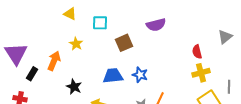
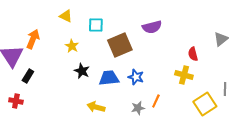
brown square: (124, 43) -> (120, 45), size x1.4
orange arrow: (54, 61) -> (33, 39), moved
yellow cross: (201, 73) -> (184, 75), moved, turned 30
black star: (74, 87) -> (82, 71), moved

